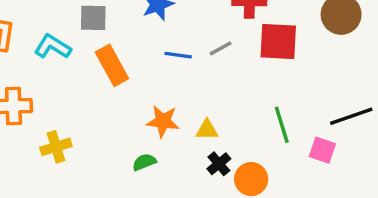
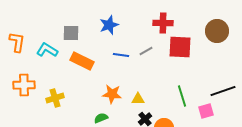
orange rectangle: (112, 65) -> (82, 61), turned -35
yellow cross: (56, 147) -> (55, 98), moved
pink square: (322, 150) -> (206, 111), turned -35

